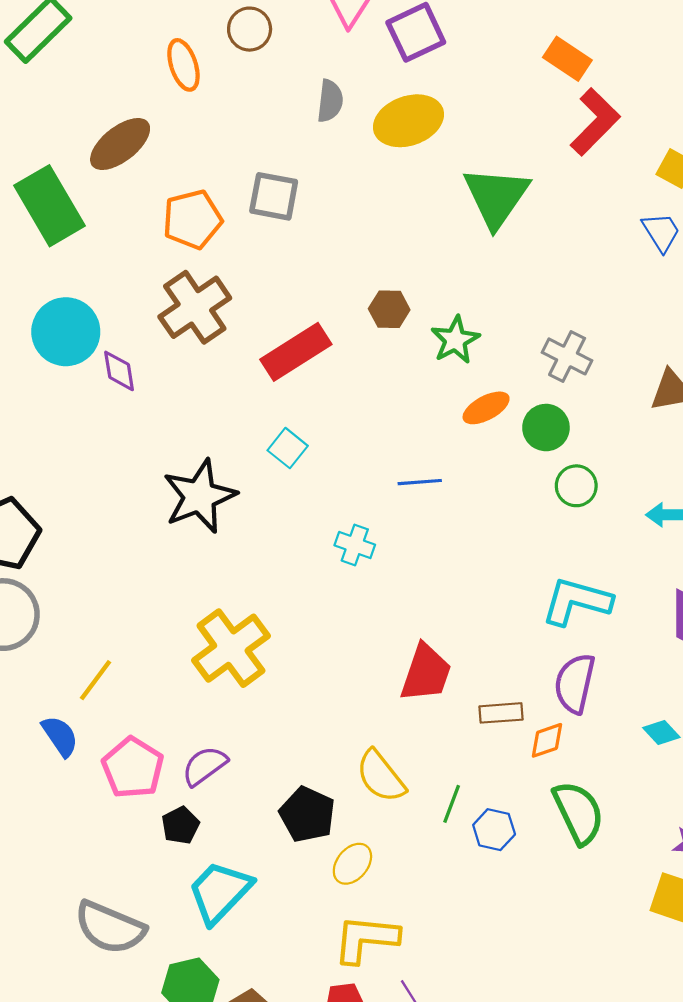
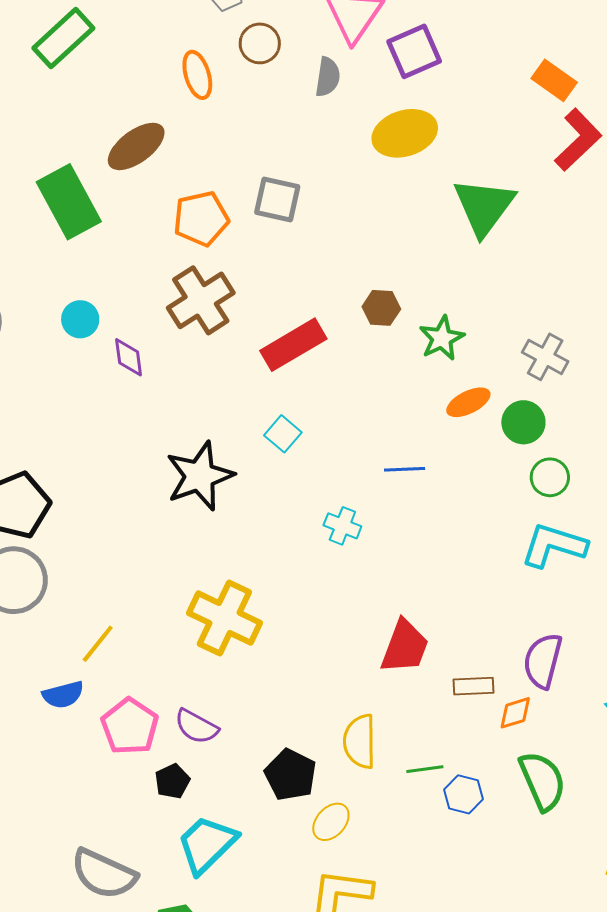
gray semicircle: (330, 101) -> (328, 77), moved
cyan circle: (66, 332) -> (80, 319), size x0.6
cyan L-shape: (577, 601) -> (554, 545), moved
yellow cross: (231, 648) -> (224, 618), turned -30
blue semicircle: (60, 736) -> (63, 695), turned 108
purple semicircle: (204, 766) -> (196, 727), turned -117
yellow semicircle: (381, 776) -> (360, 741), turned 36
green line: (452, 804) -> (425, 769), turned 60

